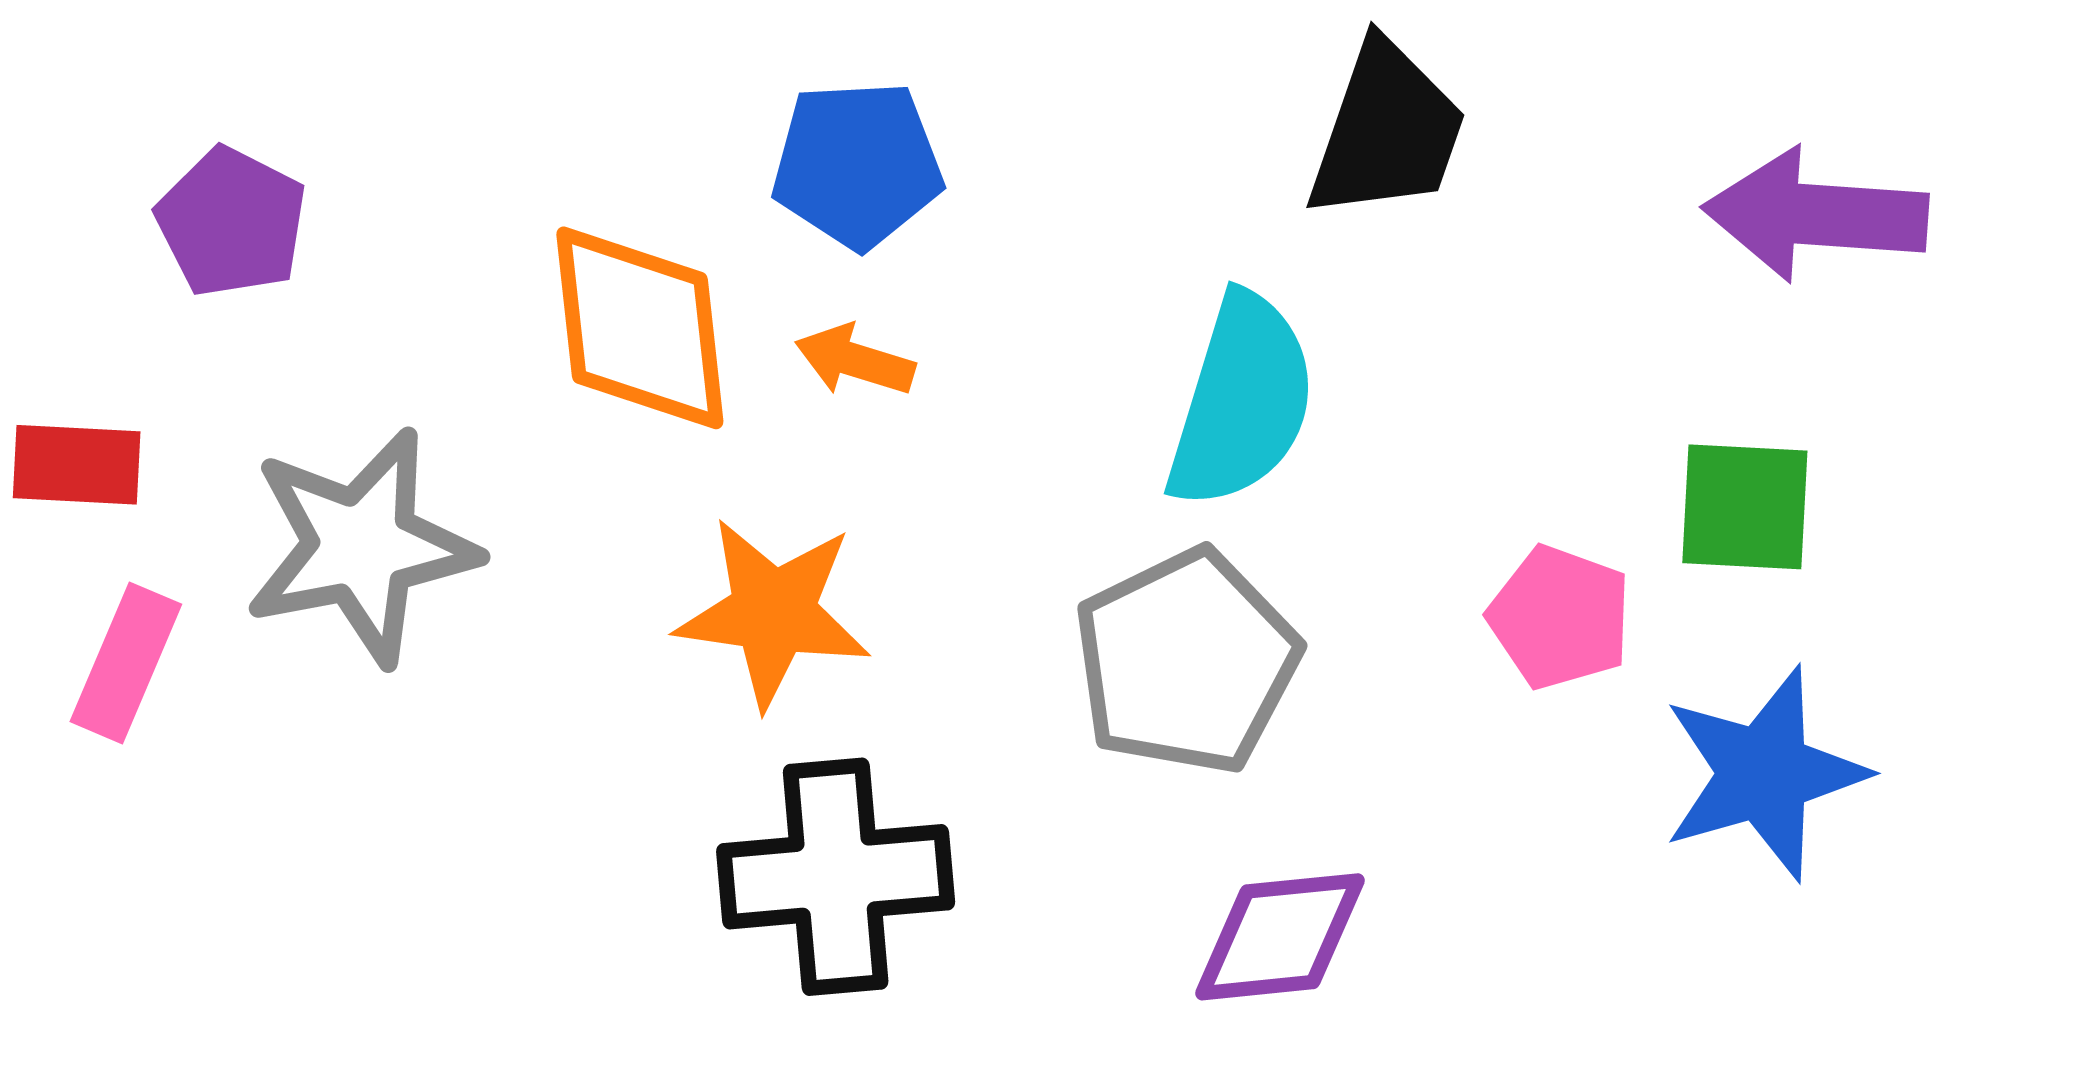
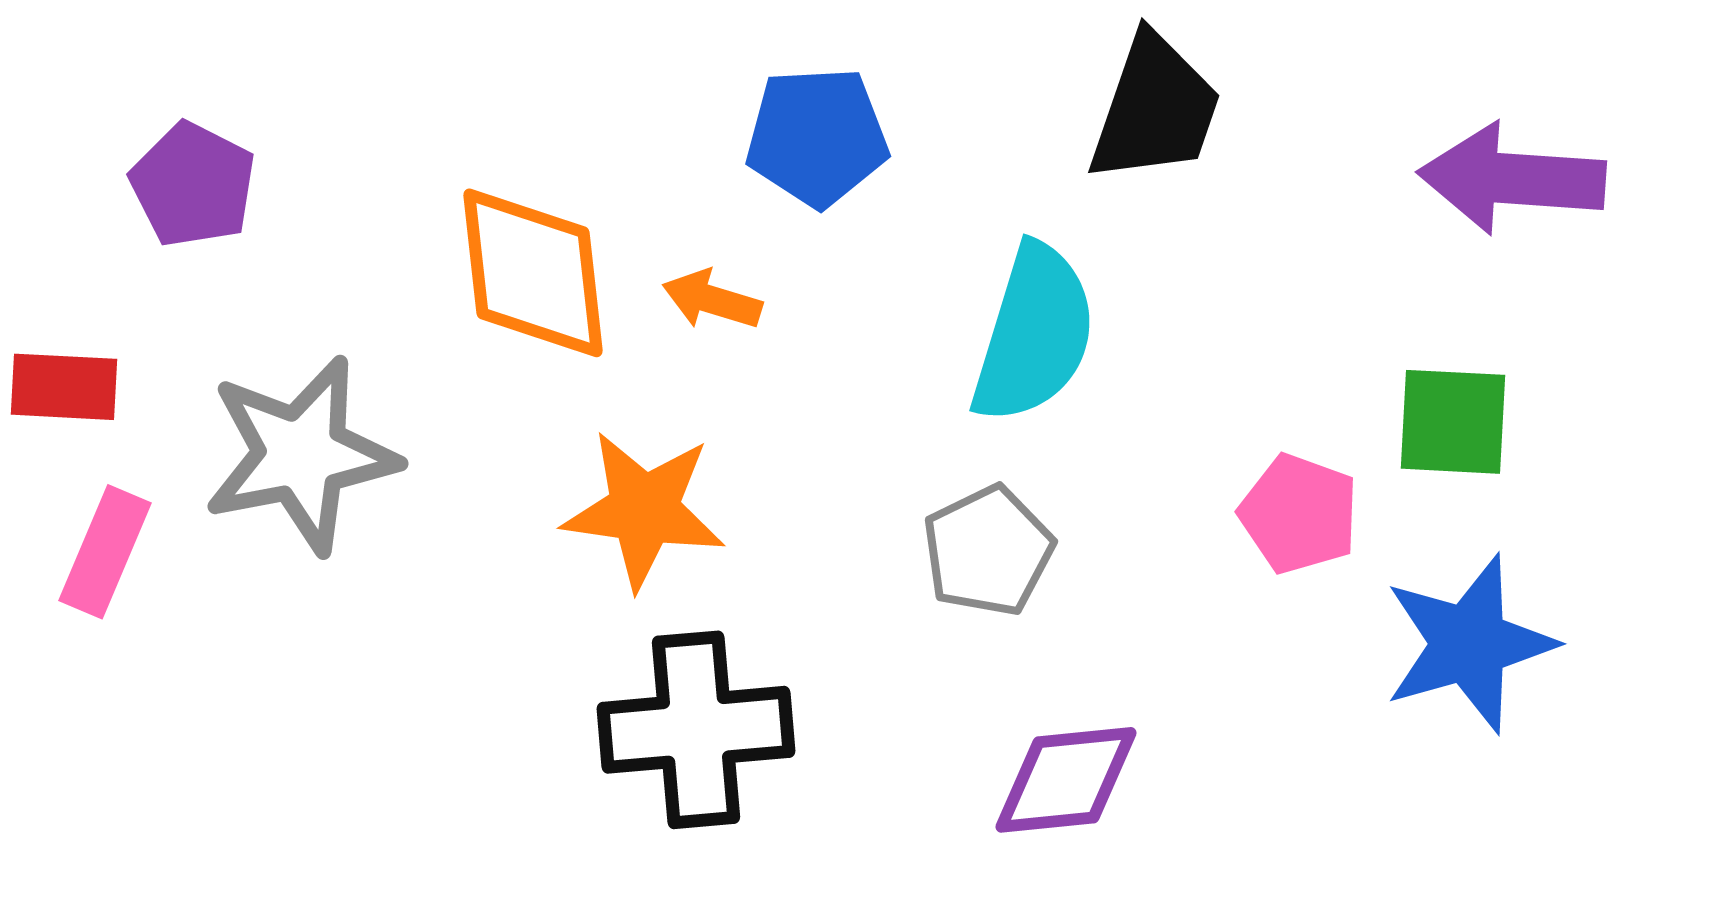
blue pentagon: (857, 165) -> (817, 137), moved
gray pentagon: (1186, 662) -> (988, 551), size x0.7

